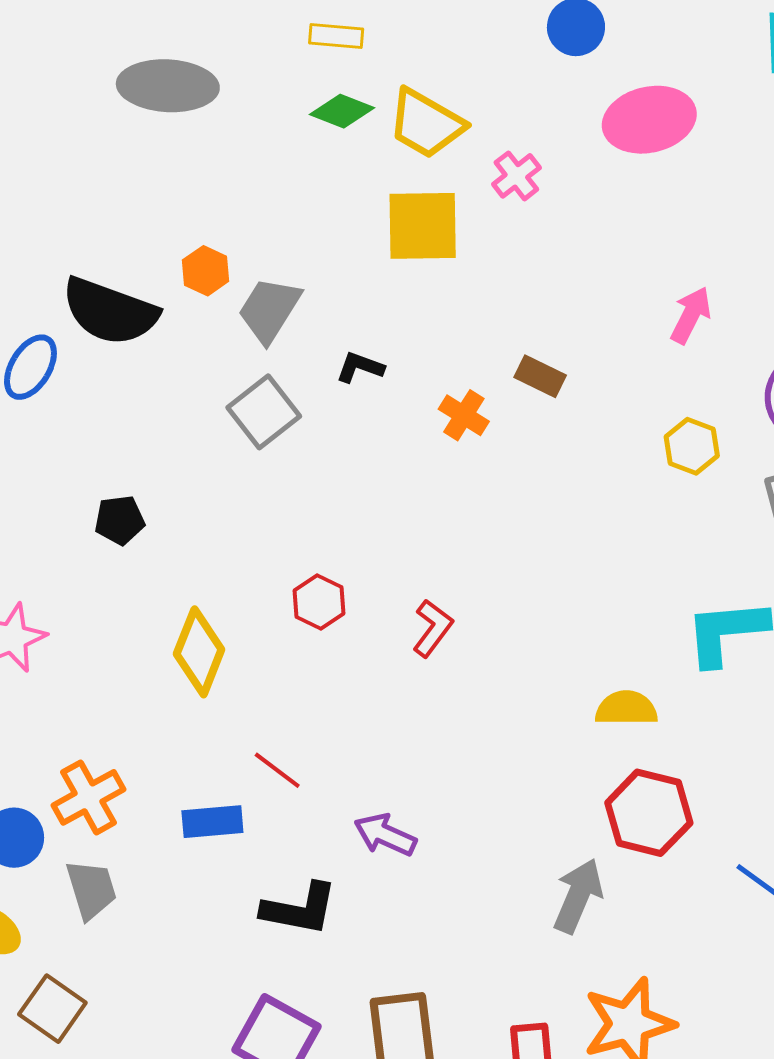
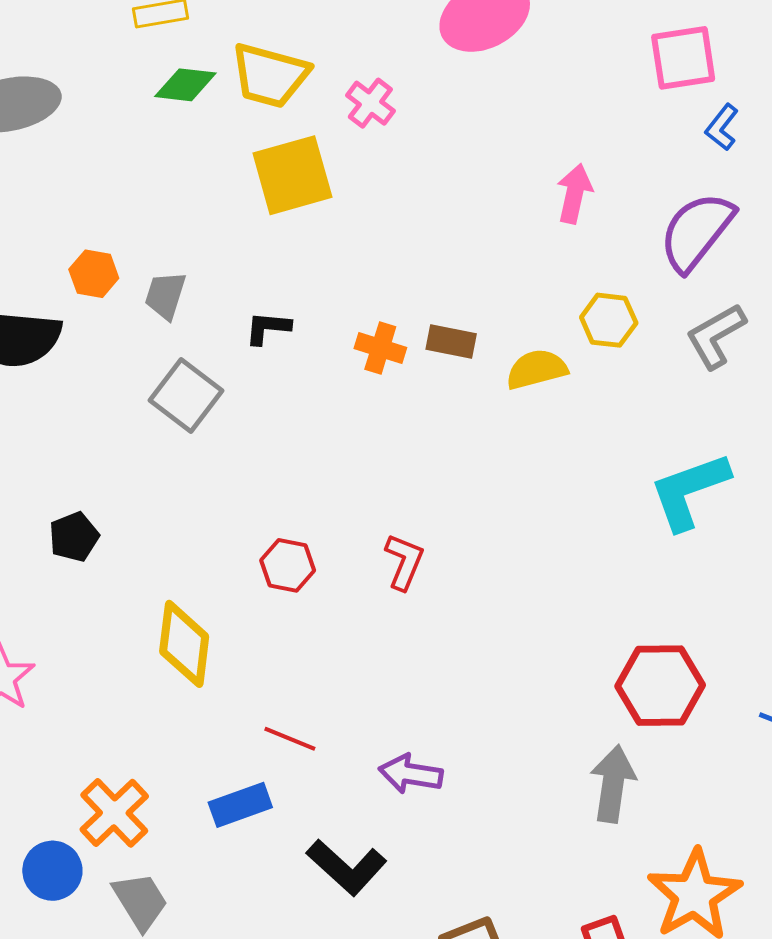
gray trapezoid: (269, 310) -> (165, 295), size x0.7
brown rectangle: (540, 376) -> (451, 341), moved
yellow semicircle: (626, 708) -> (537, 369), moved
black L-shape: (299, 909) -> (347, 867), turned 46

